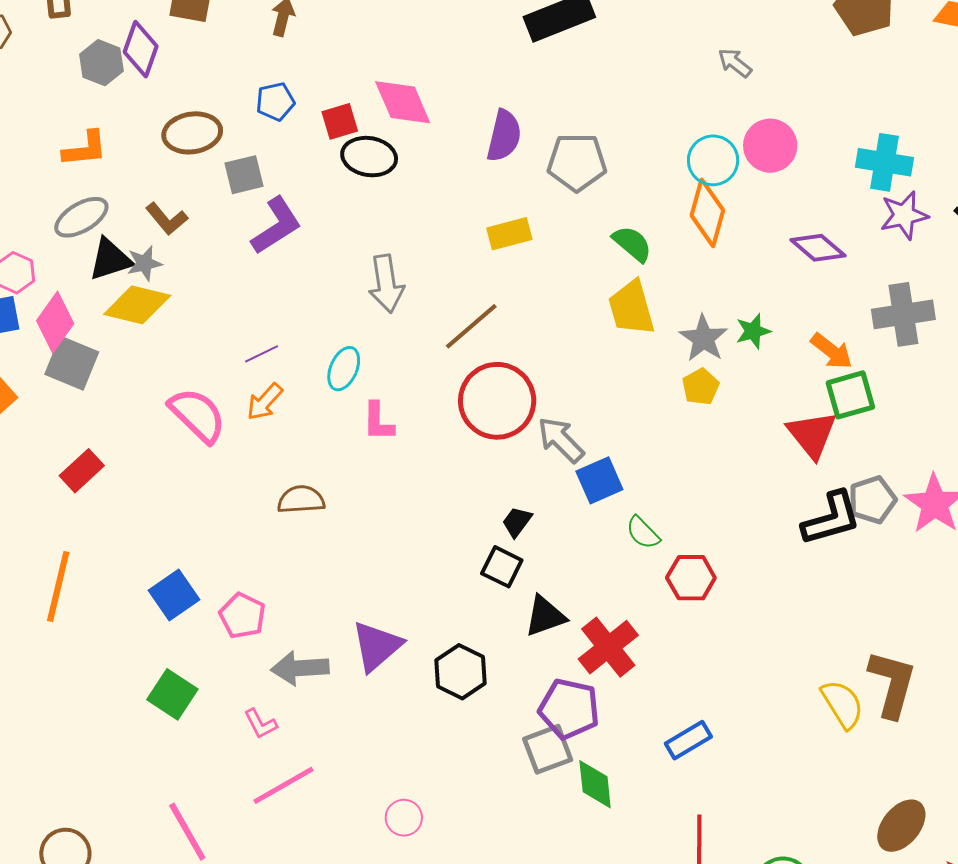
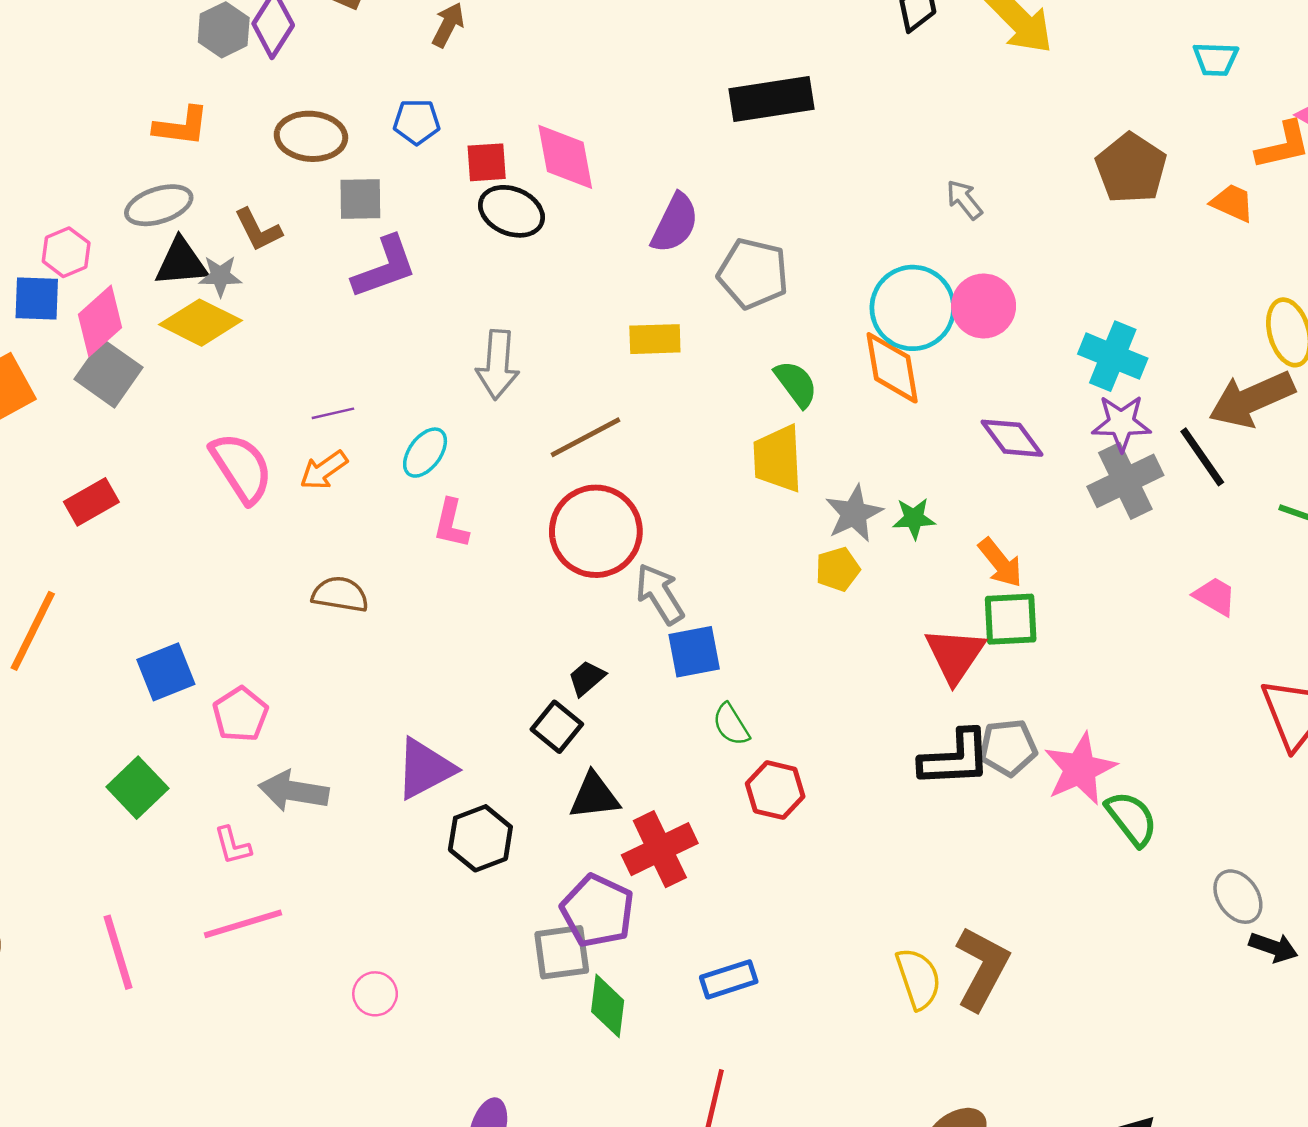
cyan circle: (713, 160) -> (913, 308), size x1.4
orange diamond: (707, 213) -> (892, 368), turned -38
gray cross: (903, 314) -> (1125, 481), moved, turned -30
purple triangle: (377, 646) -> (425, 769), moved

